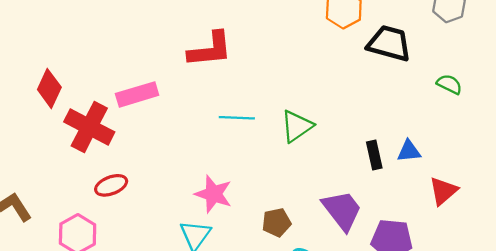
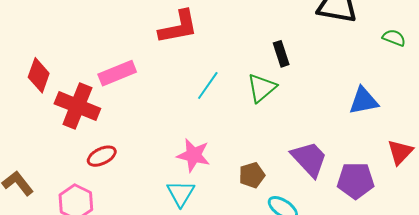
cyan line: (237, 118) -> (208, 85), turned -52
blue triangle: (409, 151) -> (364, 101), size x1.4
black rectangle: (374, 155) -> (281, 54), moved
red triangle: (443, 191) -> (400, 152), moved

